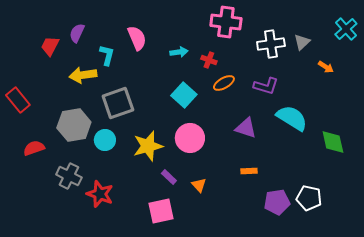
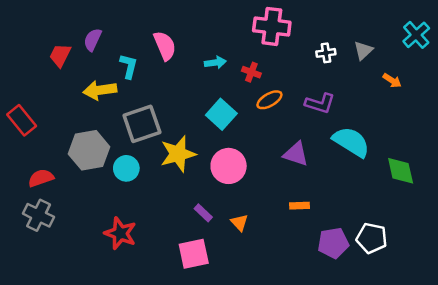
white cross: (271, 44) -> (326, 53), size x0.6
yellow star: (148, 146) -> (178, 154), moved
gray cross: (69, 176) -> (38, 215), moved

